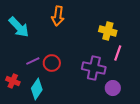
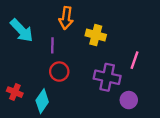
yellow cross: (108, 31) -> (96, 35), moved
purple line: (33, 61) -> (52, 45), moved, turned -64

